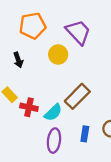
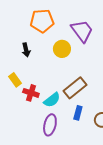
blue rectangle: (85, 134) -> (78, 113), moved

